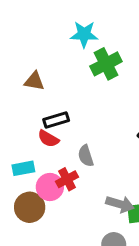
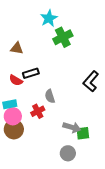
cyan star: (84, 34) -> (49, 18), turned -30
red semicircle: (48, 139) -> (16, 80), moved
pink circle: (50, 187) -> (13, 116), moved

